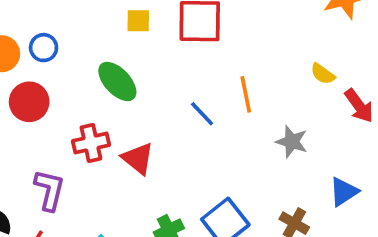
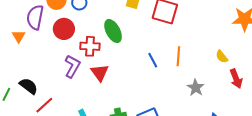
red cross: (91, 143) -> (90, 46), moved
red triangle: (138, 158) -> (100, 73), moved
purple L-shape: (49, 190) -> (72, 66), moved

